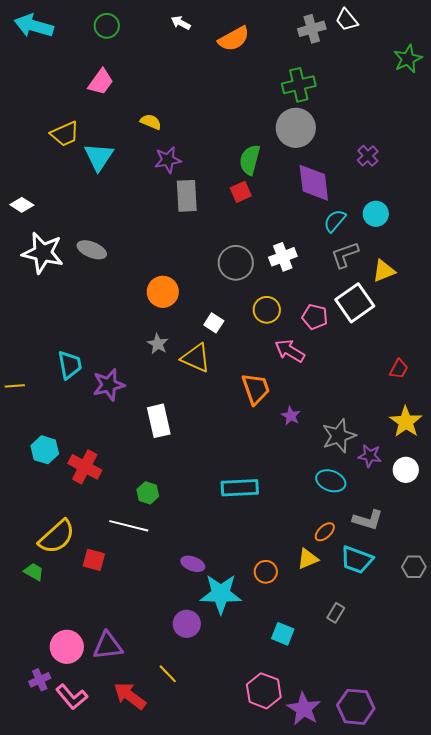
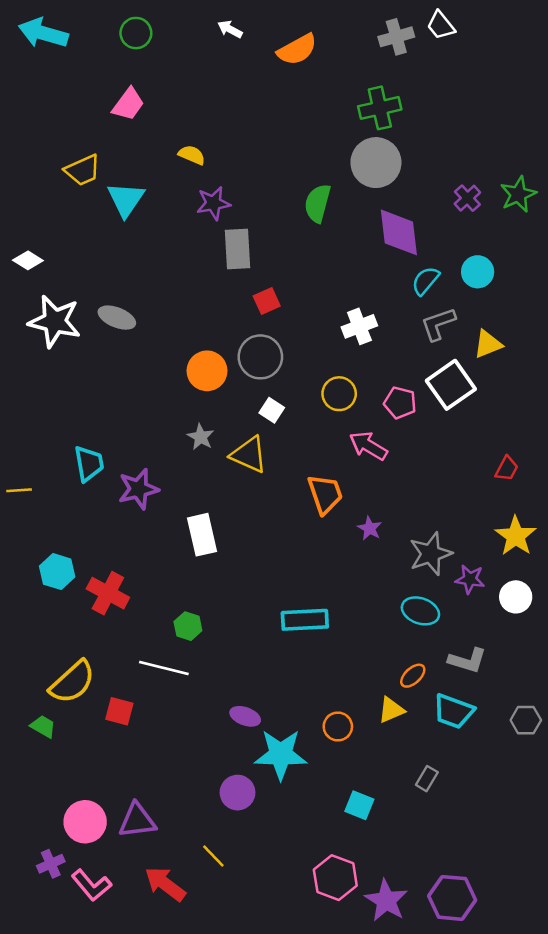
green star: (408, 59) -> (518, 194), moved
red square: (241, 192) -> (267, 301), moved
gray circle: (236, 263) -> (260, 357), moved

